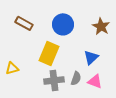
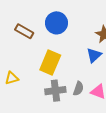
blue circle: (63, 24) -> (56, 23), moved
blue triangle: (91, 57) -> (94, 55), moved

